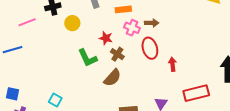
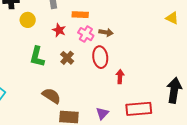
red star: (106, 38) -> (59, 30), moved
green L-shape: (88, 58) -> (37, 57), turned 30
brown semicircle: (112, 78) -> (51, 96), moved, turned -108

